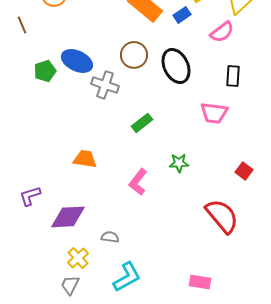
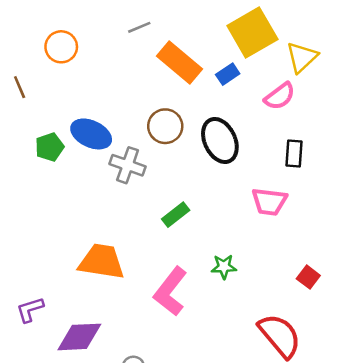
orange trapezoid: (85, 159) -> (102, 261), size x1.5
pink L-shape: (138, 182) -> (170, 291), size x1.4

